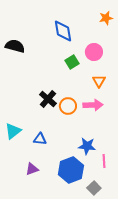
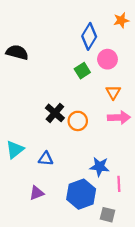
blue diamond: (63, 31) -> (89, 36), moved, turned 40
pink arrow: (93, 105) -> (119, 118), moved
gray square: (94, 188) -> (107, 215), turned -32

